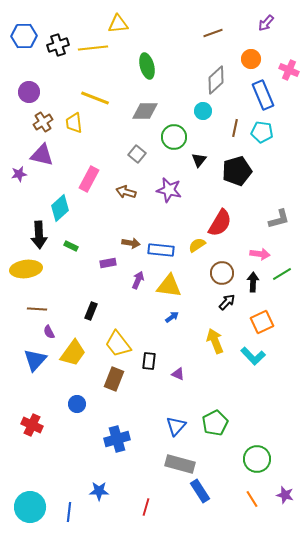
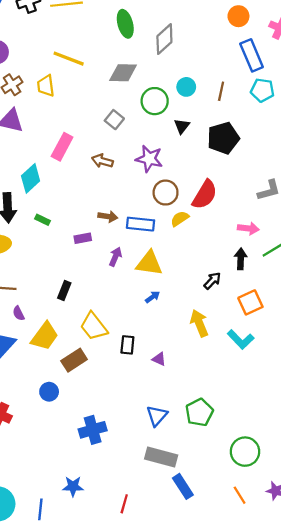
gray diamond: (216, 80) -> (164, 39), moved
cyan circle: (203, 111) -> (186, 87), moved
cyan pentagon: (262, 132) -> (262, 90), moved
brown circle: (222, 273) -> (166, 193), moved
brown rectangle: (114, 379) -> (74, 360), moved, turned 35

